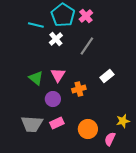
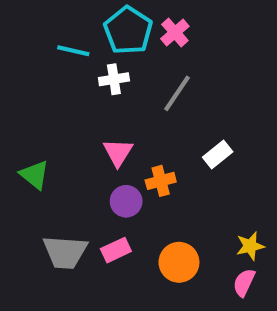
white cross: (56, 39) -> (114, 79), turned 32
green triangle: (36, 78) -> (35, 175), moved
purple circle: (53, 99) -> (126, 201), moved
pink semicircle: (110, 139) -> (244, 283), moved

